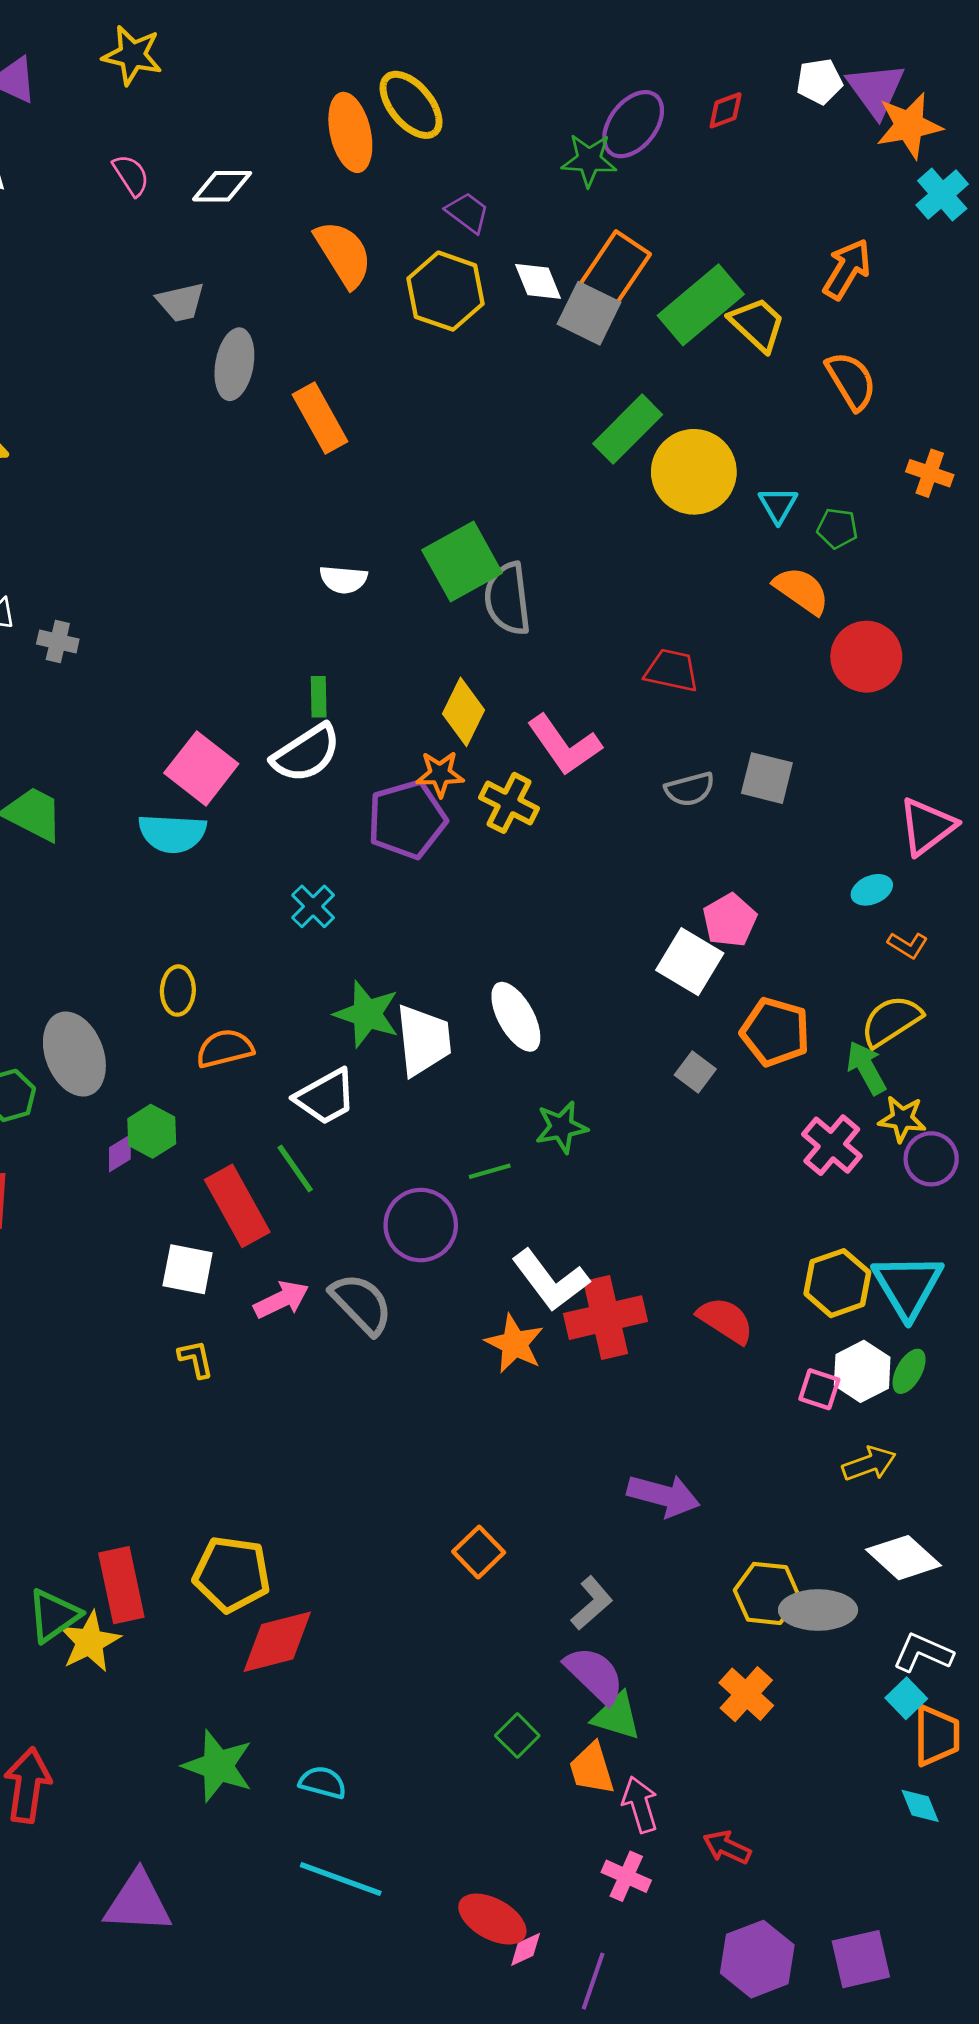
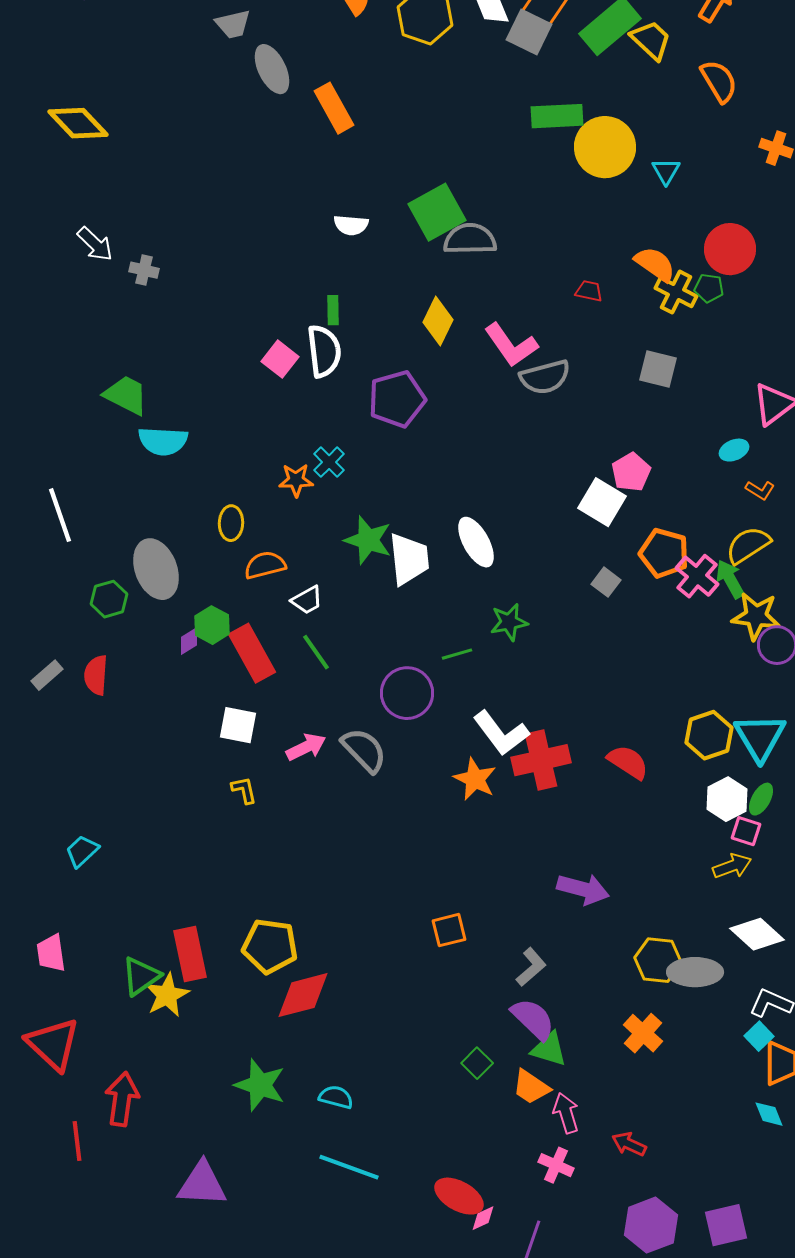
gray ellipse: (234, 364) -> (272, 69), turned -36
green rectangle: (628, 429) -> (557, 116), turned 42
green pentagon: (837, 528) -> (709, 288), moved
orange semicircle: (801, 590) -> (655, 264), moved
gray semicircle: (508, 599) -> (470, 239), turned 96
red circle: (866, 657) -> (730, 249), moved
red trapezoid: (672, 670) -> (589, 291), size x0.7
white semicircle: (306, 753) -> (324, 351), turned -64
pink square: (201, 768) -> (280, 359), moved, size x0.7
orange star: (440, 774) -> (296, 480), moved
gray semicircle: (690, 789) -> (545, 377), moved, size x1.4
yellow cross: (509, 803) -> (676, 292), moved
cyan semicircle: (172, 833) -> (163, 441), moved
white trapezoid: (325, 1097) -> (307, 600), moved, size x0.7
yellow star: (902, 1119) -> (756, 616), size x1.4
pink cross: (832, 1145) -> (697, 576), moved
red rectangle: (237, 1206) -> (252, 653), moved
pink square: (819, 1389) -> (746, 831), moved
orange square: (479, 1552) -> (449, 930), turned 30
orange trapezoid: (592, 1769) -> (531, 1087), turned -39

